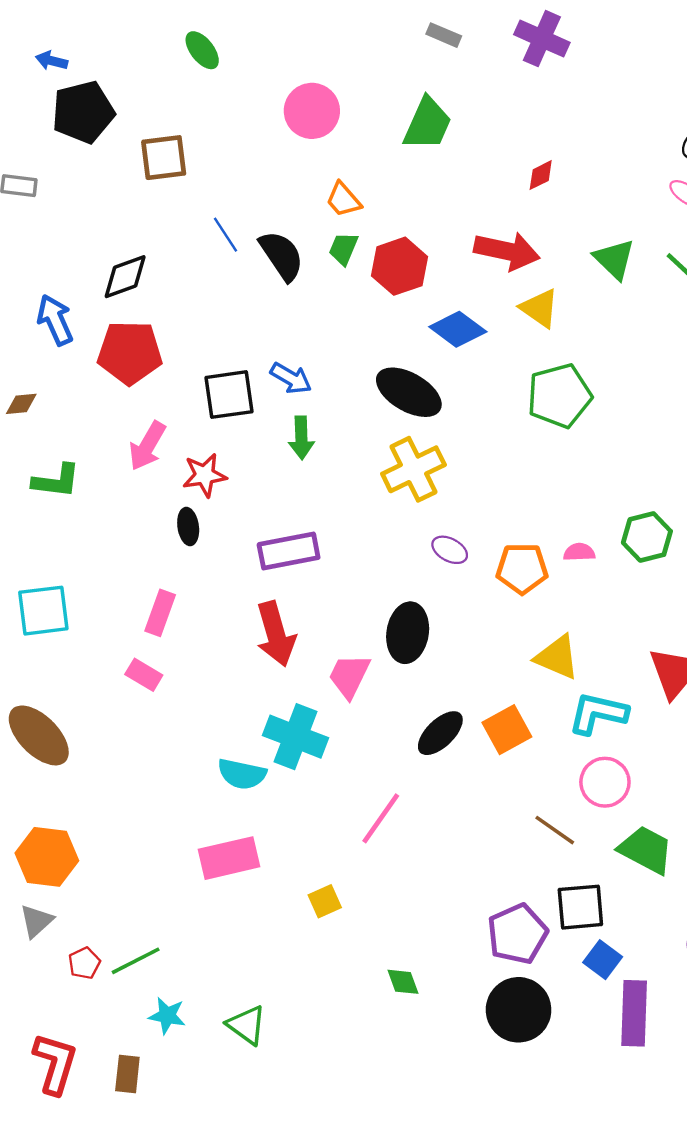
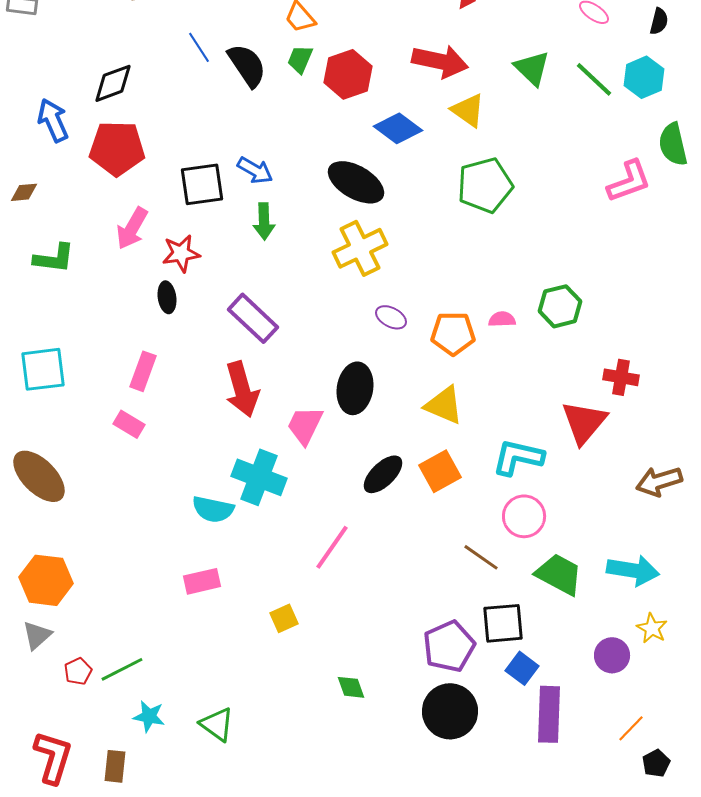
purple rectangle: (289, 551) -> (253, 318), turned 54
yellow triangle: (557, 657) -> (444, 405), moved
pink rectangle: (229, 858) -> (202, 581), size x0.7

